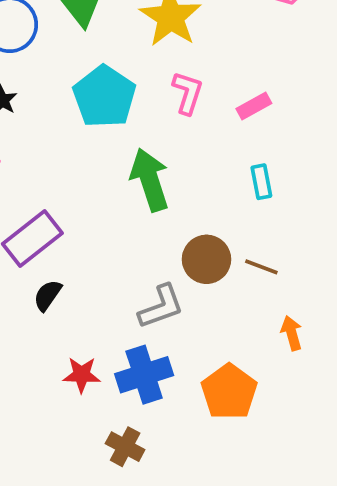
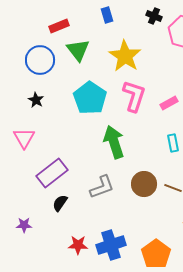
pink L-shape: (188, 93) -> (134, 96), size x1.4
gray L-shape: (161, 307) -> (102, 187), moved

